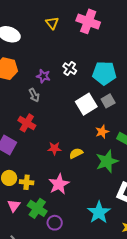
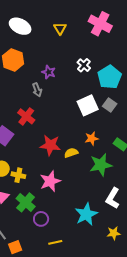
yellow triangle: (52, 23) -> (60, 28), moved
white cross: (70, 69) -> (84, 65), moved
cyan pentagon: (104, 73) -> (110, 77), turned 30
gray square: (108, 101) -> (110, 105), turned -32
orange star: (102, 132) -> (92, 138), moved
red star: (54, 148) -> (50, 145), size x1.5

